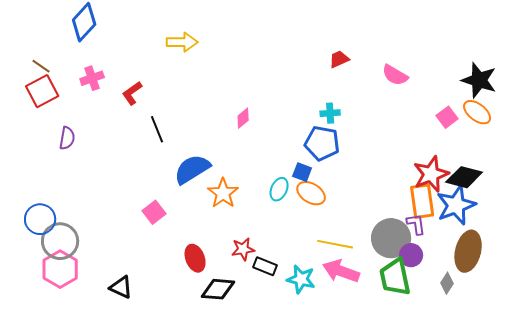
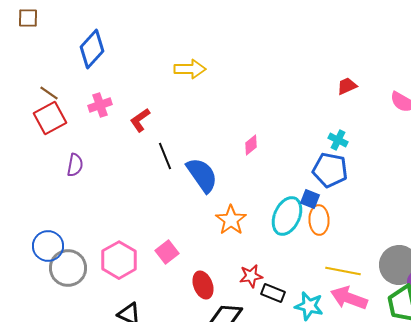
cyan cross: (330, 113) -> (338, 140), turned 30
blue semicircle: (192, 169) -> (202, 175), moved, turned 87
cyan ellipse: (279, 189) -> (287, 216), size x1.6
orange ellipse: (311, 193) -> (319, 220), turned 56
pink square: (154, 212) -> (167, 252), moved
pink hexagon: (60, 269) -> (119, 260), moved

